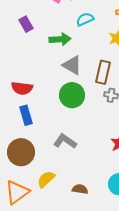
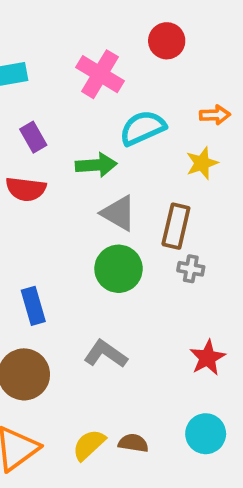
cyan semicircle: (85, 19) -> (143, 128), size x1.4
red semicircle: (22, 88) -> (26, 189), moved
yellow semicircle: (46, 179) -> (89, 445), moved

